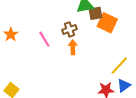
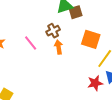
orange square: (107, 23) -> (91, 39), moved

